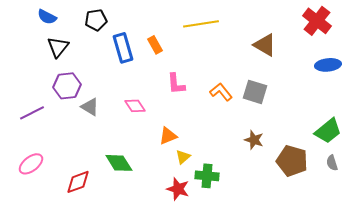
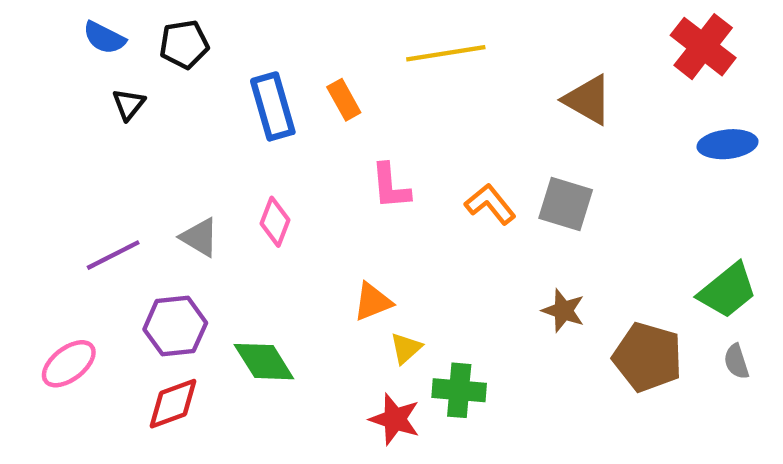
black pentagon: (96, 20) -> (184, 44), moved
black triangle: (58, 47) -> (129, 104), size x0.7
purple hexagon: (67, 86) -> (175, 326), moved
pink diamond: (135, 106) -> (275, 222), moved, turned 55
purple line: (32, 113) -> (113, 255), moved

